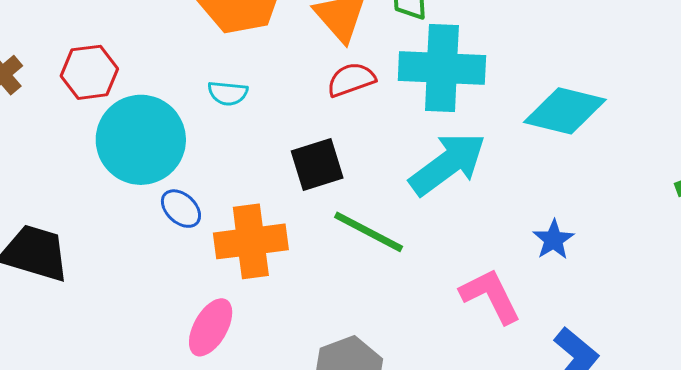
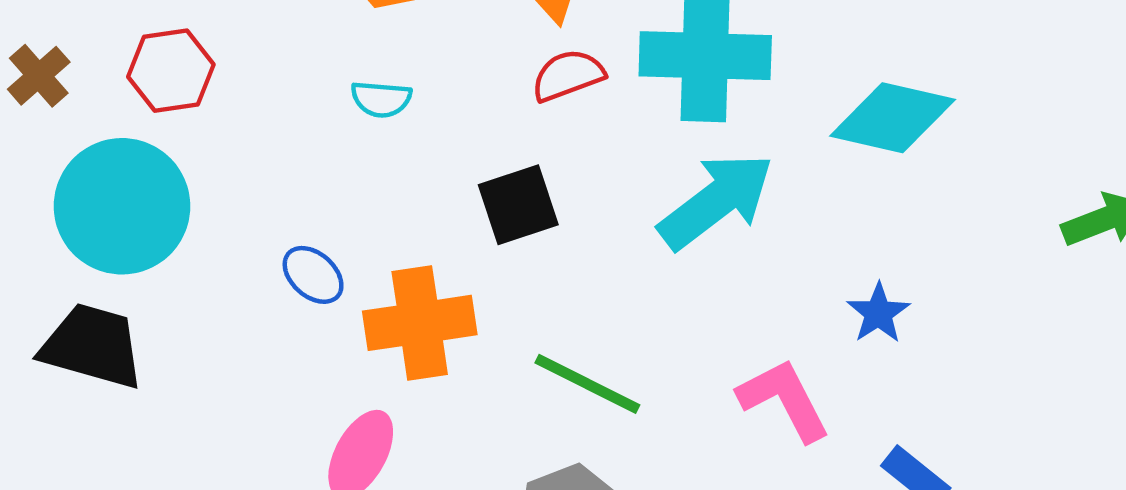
cyan circle: (141, 140) -> (122, 206), moved
green line: (369, 232) -> (587, 384), moved

